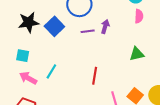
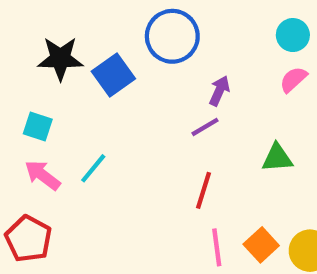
pink semicircle: (139, 16) -> (293, 79), turned -144
purple line: (88, 31) -> (205, 127), moved, turned -32
red line: (95, 76) -> (204, 190), moved

